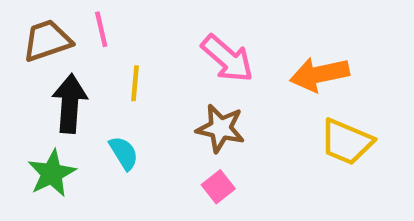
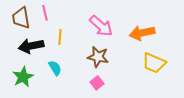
brown trapezoid: (47, 41) -> (21, 18), turned -80
black arrow: (70, 104) -> (31, 46), turned -105

